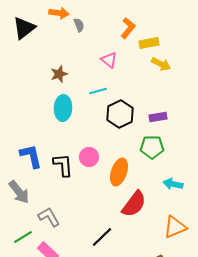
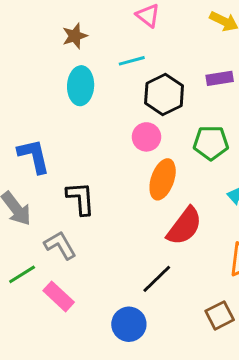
purple rectangle: (158, 117) -> (220, 78), moved
pink circle: (89, 157) -> (146, 137), moved
black L-shape: (63, 165) -> (81, 198), moved
black line: (102, 237) -> (157, 279), moved

